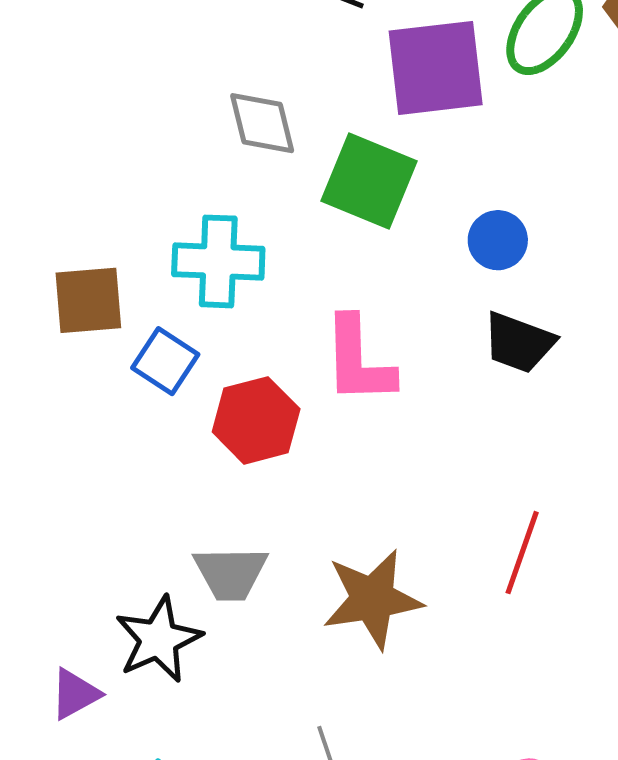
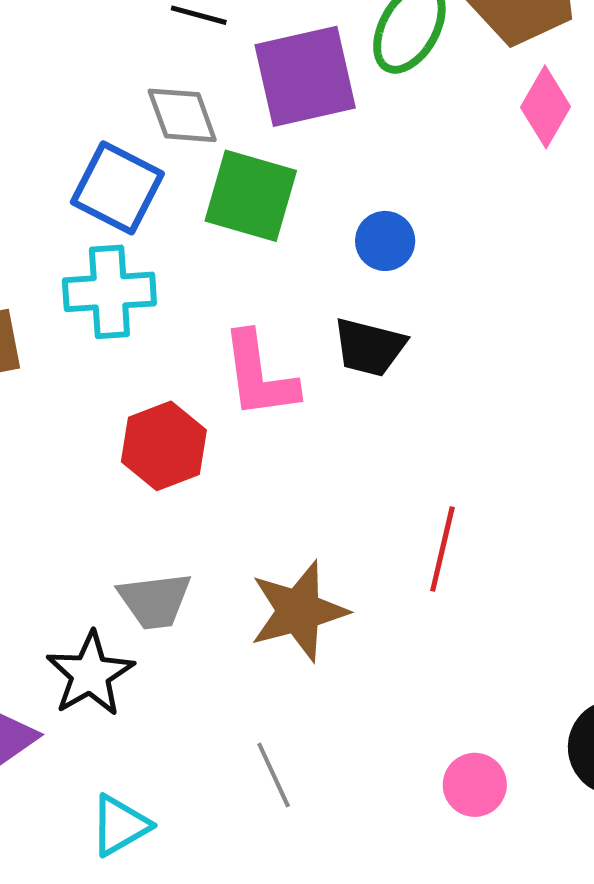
gray diamond: (262, 123) -> (182, 115), moved
black trapezoid: (519, 343) -> (369, 347), moved
blue square: (165, 361) -> (117, 188), moved, size x1.4

